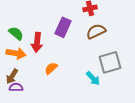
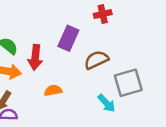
brown semicircle: (96, 31) -> (96, 60), moved
orange semicircle: (51, 68) -> (53, 90), turned 32

